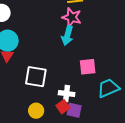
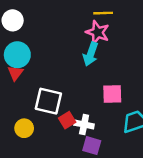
red square: (63, 107) -> (67, 120), moved
yellow circle: (36, 111) -> (24, 128), moved

